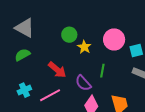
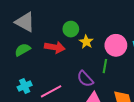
pink circle: (114, 39) -> (116, 45), moved
red arrow: (57, 70) -> (55, 47), moved, turned -30

